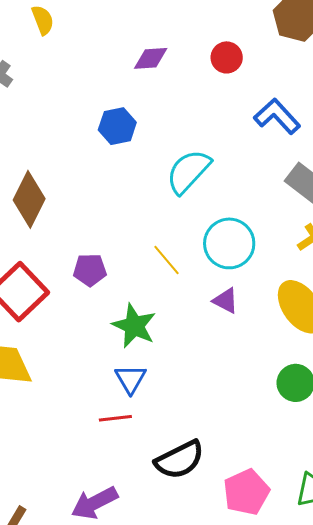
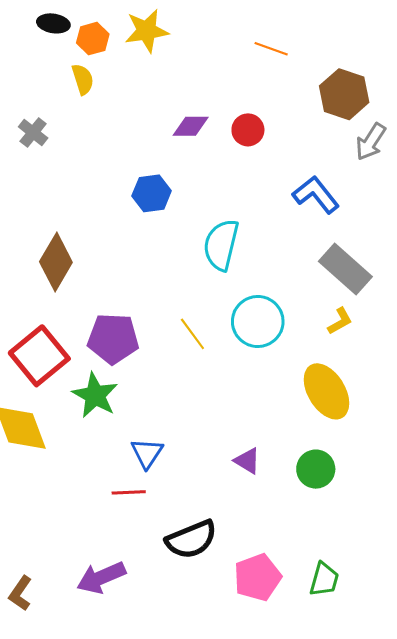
red circle: (227, 57) -> (248, 130), moved
cyan semicircle: (188, 171) -> (221, 245), turned -33
purple pentagon: (90, 270) -> (113, 339), size x1.5
purple triangle: (226, 301) -> (247, 461), moved
green star: (134, 326) -> (95, 395), moved

